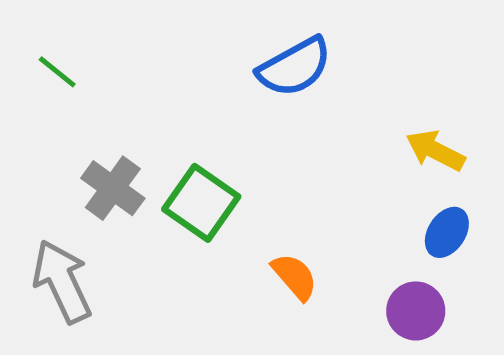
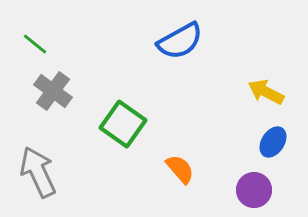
gray cross: (113, 188) -> (53, 91), moved

